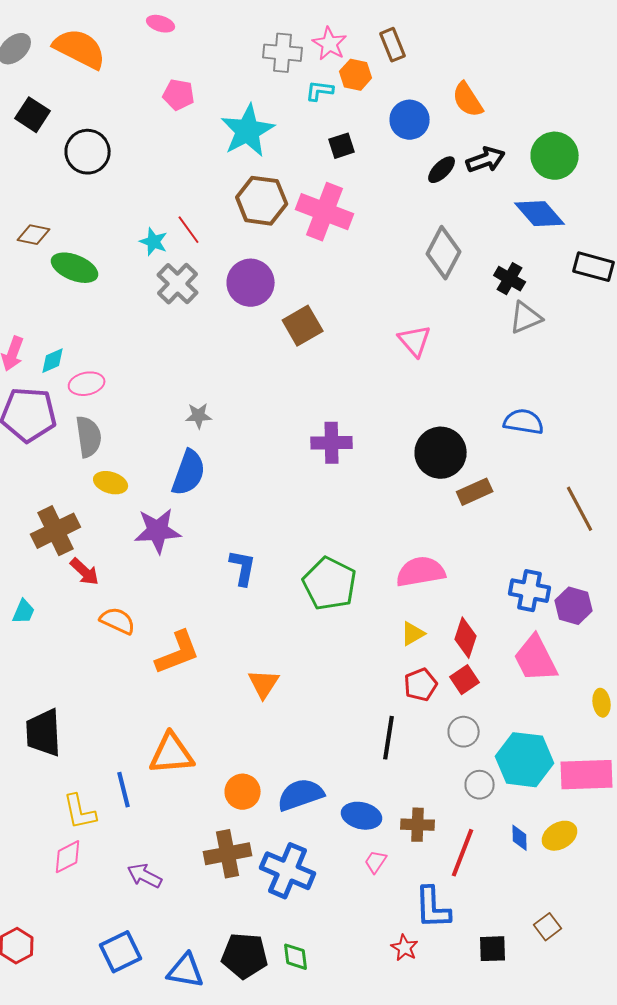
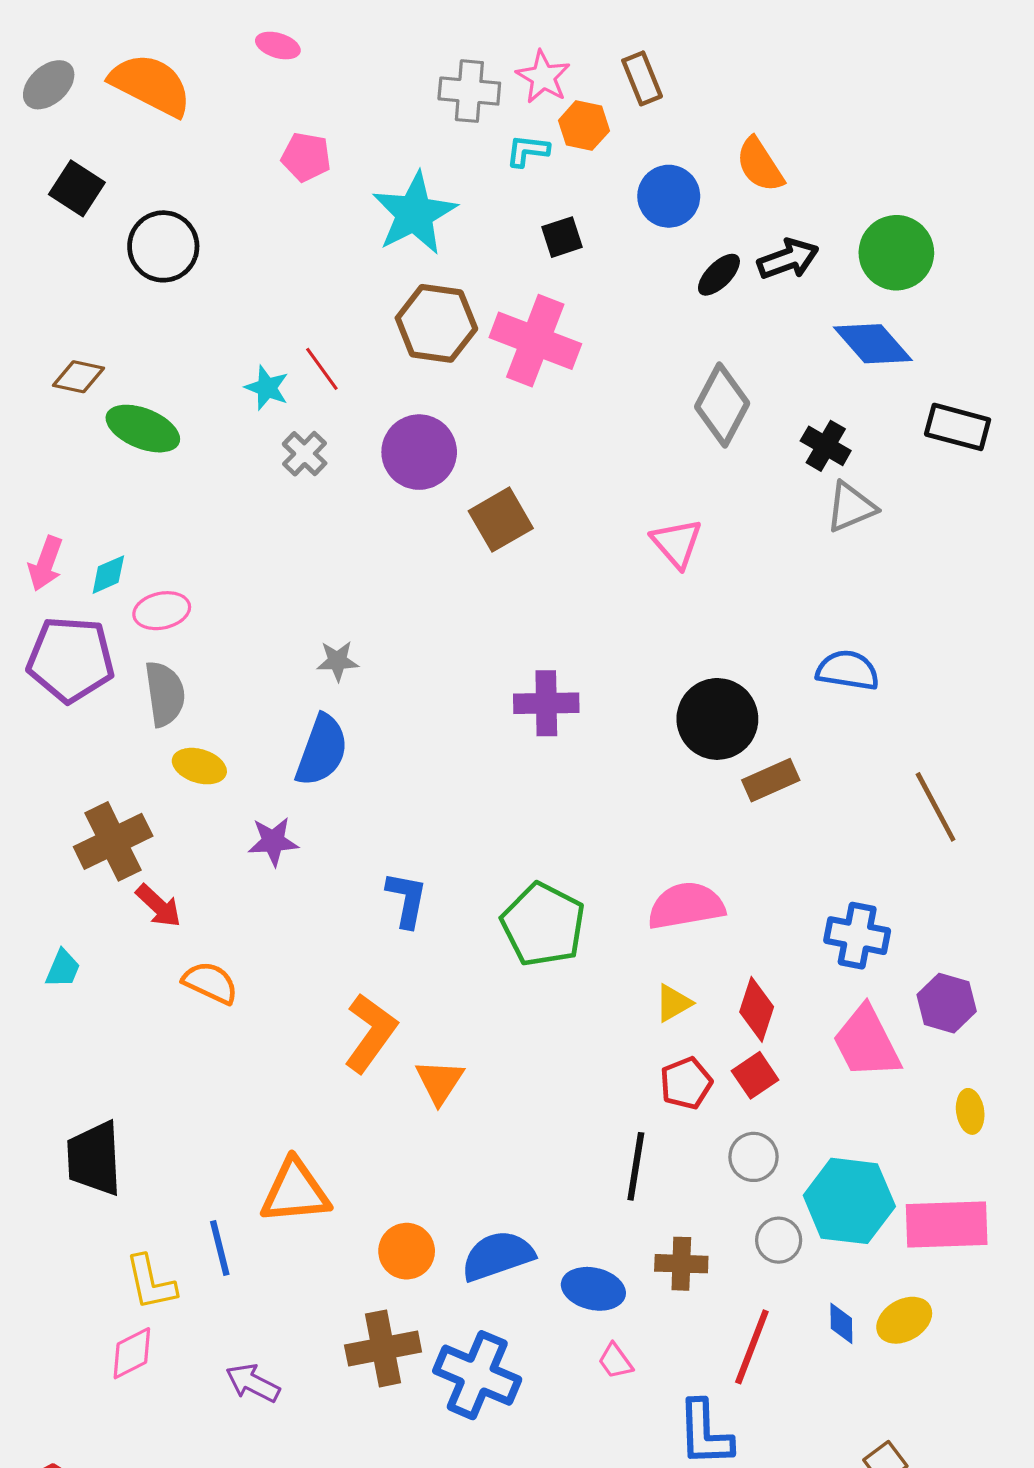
gray cross: (178, 284) -> (305, 454), size x0.7
purple star: (158, 531) -> (273, 841), size x0.7
purple hexagon: (574, 606) -> (947, 1003), moved
orange L-shape: (178, 653) -> (370, 1033), moved, turned -33
brown cross: (418, 825) -> (681, 1264), moved
pink trapezoid: (376, 862) -> (615, 1361), turned -70

